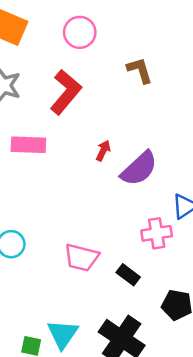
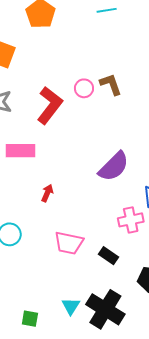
pink circle: (80, 32) -> (84, 88), moved, size x0.7
red arrow: (103, 151) -> (47, 193), moved
cyan triangle: (63, 334) -> (71, 306), moved, size x0.7

